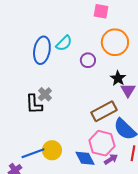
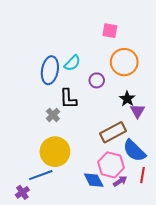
black L-shape: (34, 104) -> (68, 99), moved
yellow circle: (52, 150) -> (55, 152), moved, size x1.5

